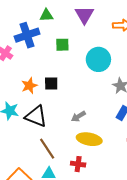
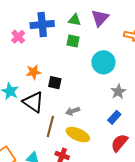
green triangle: (46, 15) -> (75, 20), moved
black square: (51, 83) -> (55, 83), moved
brown line: (47, 149) -> (50, 126), moved, turned 35

